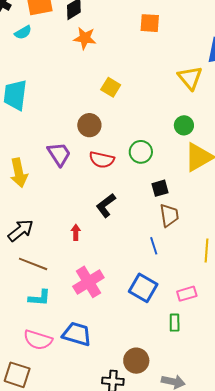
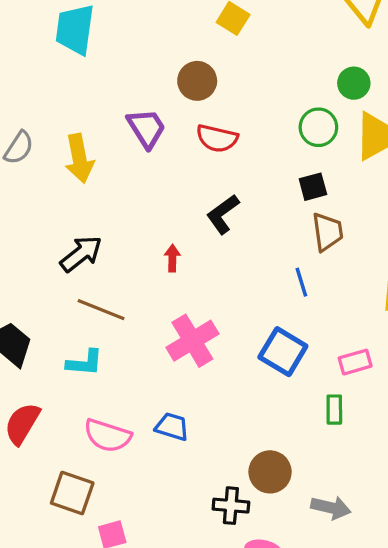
green circle: (141, 152) -> (318, 127), moved
cyan L-shape: (39, 298) -> (85, 363), moved
blue trapezoid: (77, 334) -> (172, 427), size x0.7

